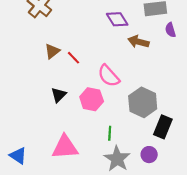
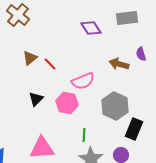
purple semicircle: (170, 30) -> (141, 54), moved
brown arrow: (138, 42) -> (119, 64), moved
pink semicircle: (109, 76) -> (83, 81), turned -70

